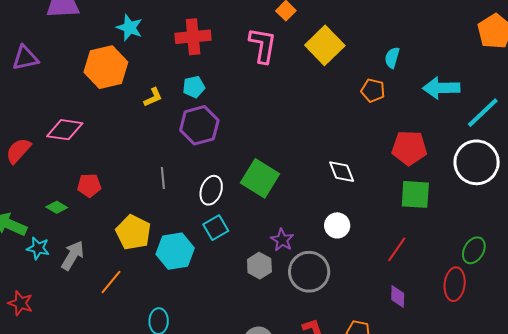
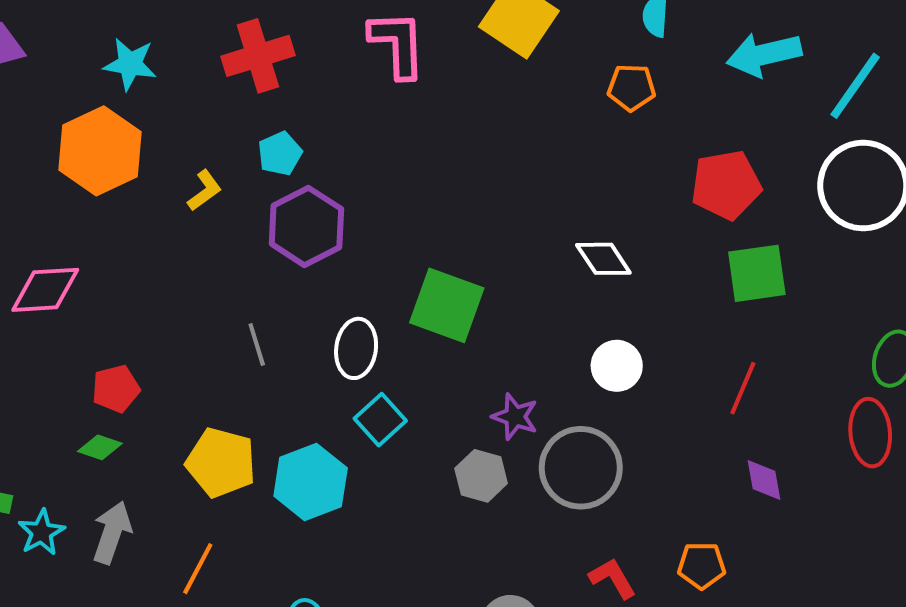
green diamond: (57, 207) -> (100, 447), moved
cyan star: (38, 248) -> (41, 532), turned -30

